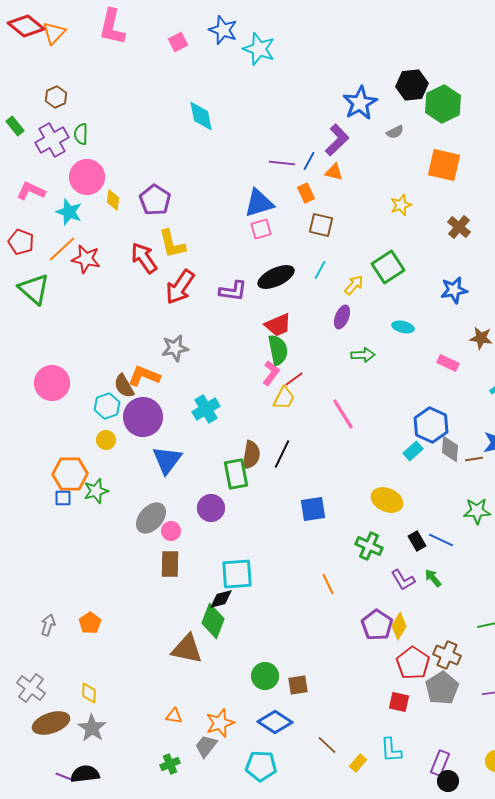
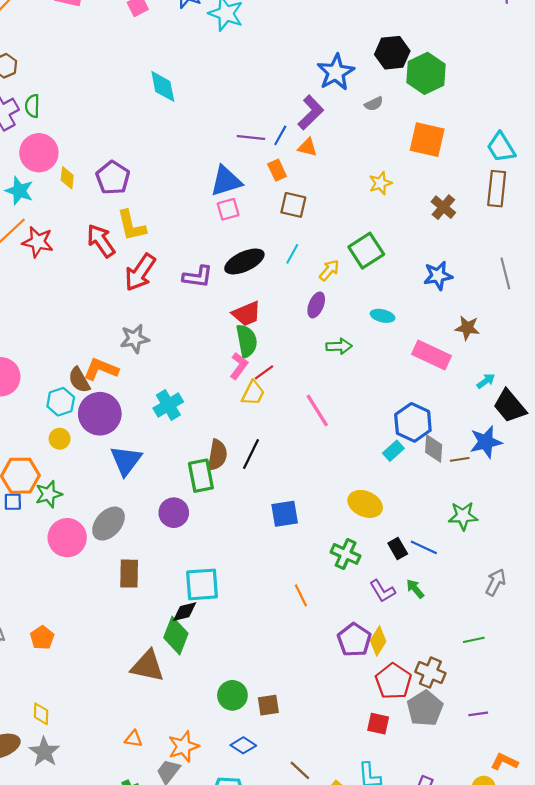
pink rectangle: (448, 363) -> (431, 355), size x1.6
pink circle: (171, 531) -> (67, 538), moved, size x1.8
blue diamond: (275, 722) -> (243, 745), size x0.7

